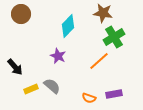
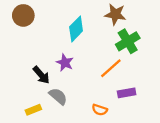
black arrow: (15, 67) -> (41, 75), moved
yellow rectangle: (31, 89) -> (33, 110), moved
purple rectangle: (114, 94) -> (127, 93), moved

